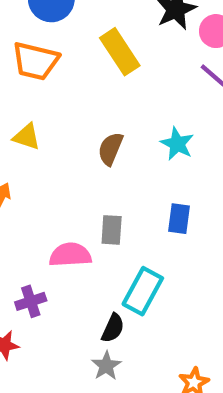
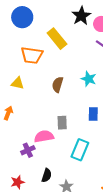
orange trapezoid: (35, 61) -> (32, 55), moved
purple cross: (31, 301) -> (28, 150), moved
black semicircle: (113, 328) -> (47, 175), moved

